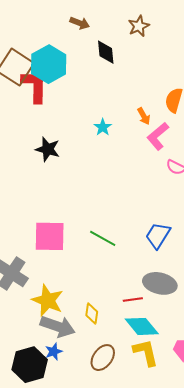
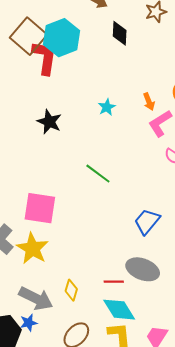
green line: (103, 238) -> (98, 174), moved
yellow star: (48, 300) -> (32, 249), moved

